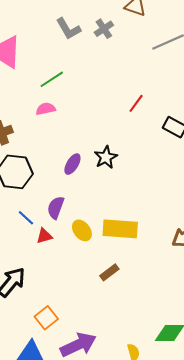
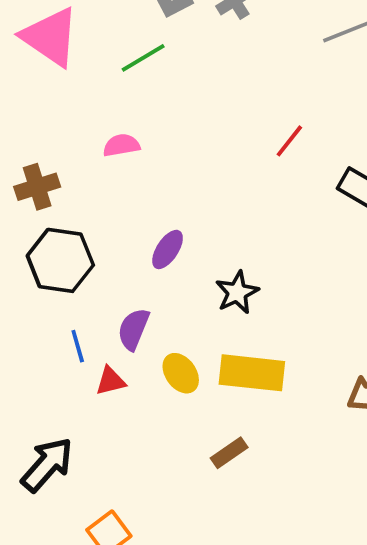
green line: (52, 79) -> (143, 58), moved
black star: (106, 157) -> (237, 292), moved
blue line: (26, 218) -> (78, 346), turned 30

